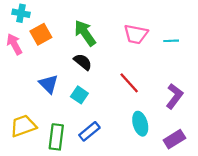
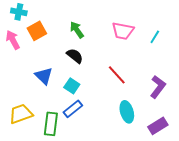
green arrow: (85, 33) -> (77, 30), size x0.7
cyan line: (171, 41) -> (155, 37), turned -56
blue rectangle: (89, 131) -> (73, 109), moved

